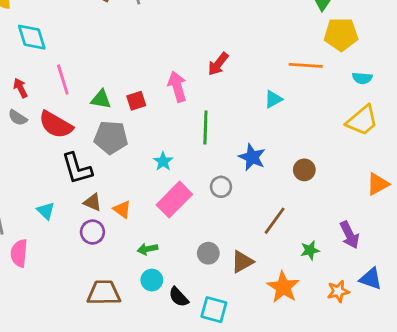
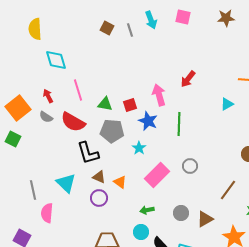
blue star: (252, 157) -> (148, 121), moved
cyan star: (163, 161) -> (139, 148), moved
cyan triangle: (46, 211) -> (66, 183), size x1.5
green arrow: (148, 249) -> (147, 210), moved

